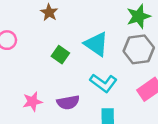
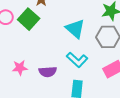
green square: (60, 55) -> (29, 19), moved, size x1.5

